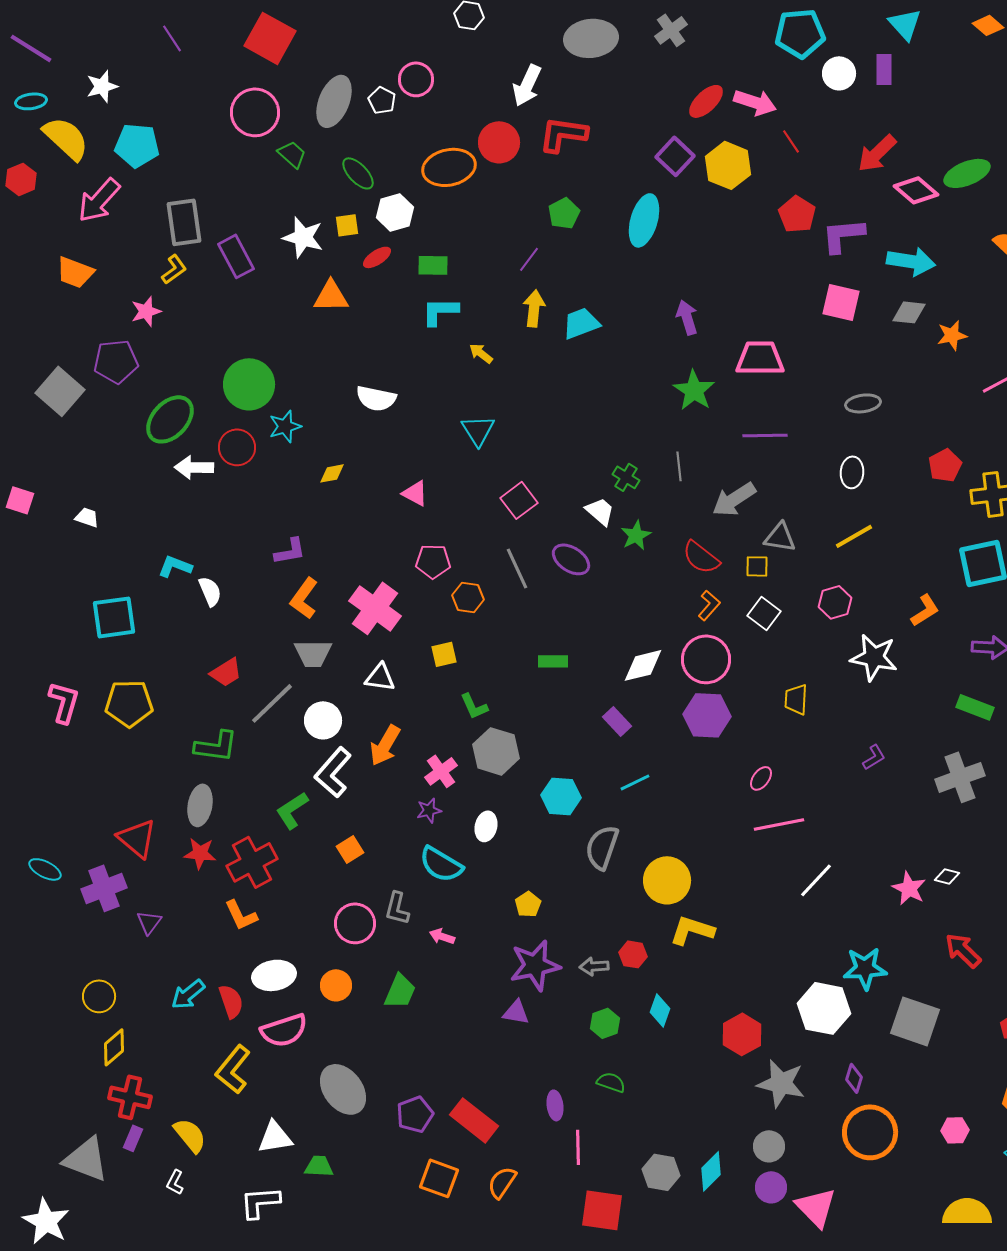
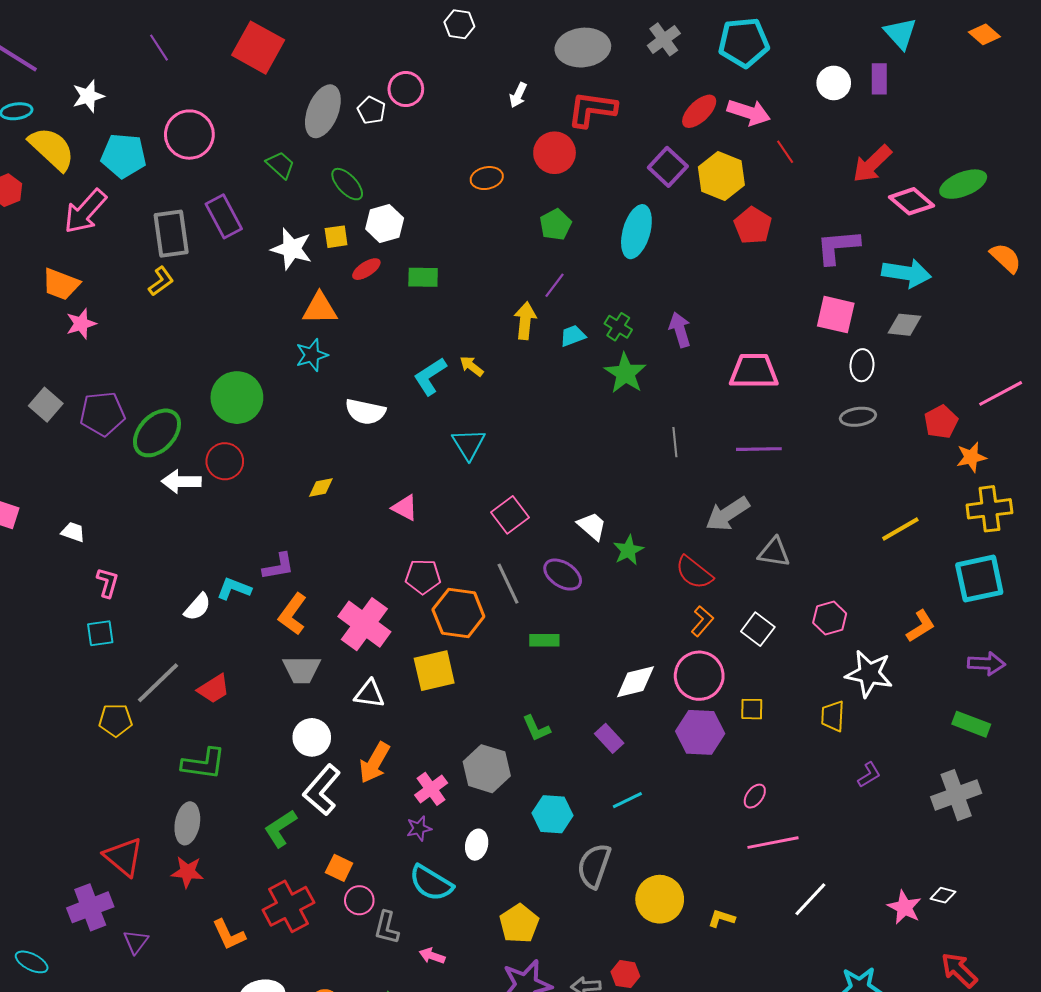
cyan pentagon: (800, 33) -> (744, 42), moved
white arrow: (527, 85) -> (518, 95), size x0.6
pink circle: (255, 112) -> (189, 135), moved
red L-shape: (563, 134) -> (592, 109), moved
red circle: (499, 142) -> (555, 153), moved
orange ellipse: (449, 167) -> (487, 178), moved, size x0.6
red pentagon: (797, 214) -> (753, 226), moved
purple rectangle: (236, 256) -> (224, 216), moved
purple line: (529, 259) -> (555, 285), moved
pink star: (146, 311) -> (81, 324), moved
cyan L-shape: (440, 311) -> (430, 376), moved, turned -33
cyan trapezoid: (581, 323) -> (573, 336), size x0.7
orange star: (952, 335) -> (971, 457), moved
purple pentagon: (116, 361) -> (102, 414), moved
green star: (694, 390) -> (625, 373), moved
gray square: (60, 391) -> (46, 405), size x0.7
cyan star: (285, 426) -> (312, 355), moved
red pentagon: (945, 465) -> (941, 422), moved
gray line: (679, 466) -> (675, 442), moved
white ellipse: (852, 472) -> (862, 365), moved
green cross: (626, 477) -> (618, 327), moved
yellow line: (854, 536) -> (900, 529), moved
cyan L-shape: (175, 566) -> (234, 589), moved
yellow square: (757, 566) -> (752, 709), moved
white semicircle: (210, 591) -> (197, 607), turned 64
orange hexagon: (468, 597) -> (458, 613), size x1.6
cyan square: (114, 617) -> (100, 633), size x0.6
yellow square: (444, 654) -> (434, 671), size x1.6
green rectangle: (553, 661) -> (544, 640), moved
yellow trapezoid: (796, 699) -> (833, 716), moved
pink L-shape: (64, 702) -> (107, 583), moved, size x0.7
yellow pentagon: (129, 703) -> (116, 720), size x0.7
gray line: (272, 703) -> (158, 683), moved
green L-shape: (474, 706) -> (536, 728), moved
orange square: (350, 849) -> (339, 868), turned -32
red cross: (252, 862) -> (288, 906), moved
cyan ellipse: (45, 869) -> (32, 962), moved
yellow pentagon: (528, 904) -> (519, 924), size x1.5
pink circle: (355, 923) -> (359, 900), moved, size x0.7
yellow L-shape: (692, 930) -> (721, 918), moved, size x0.6

